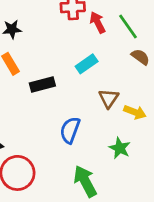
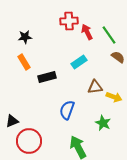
brown triangle: (109, 98) -> (95, 87), turned 49

